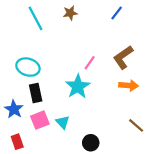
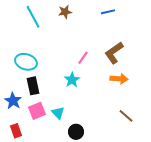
blue line: (117, 13) -> (108, 12), turned 40
cyan star: (78, 87) -> (72, 80), size x0.7
black circle: (91, 143) -> (76, 132), moved

